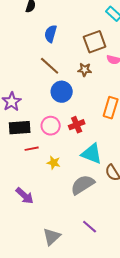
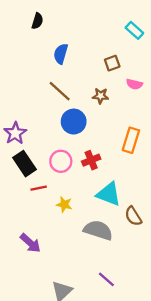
brown square: (95, 42) -> (112, 63), size x0.6
black rectangle: (20, 128) -> (25, 164), turned 60
gray semicircle: (83, 185) -> (98, 230), turned 50

